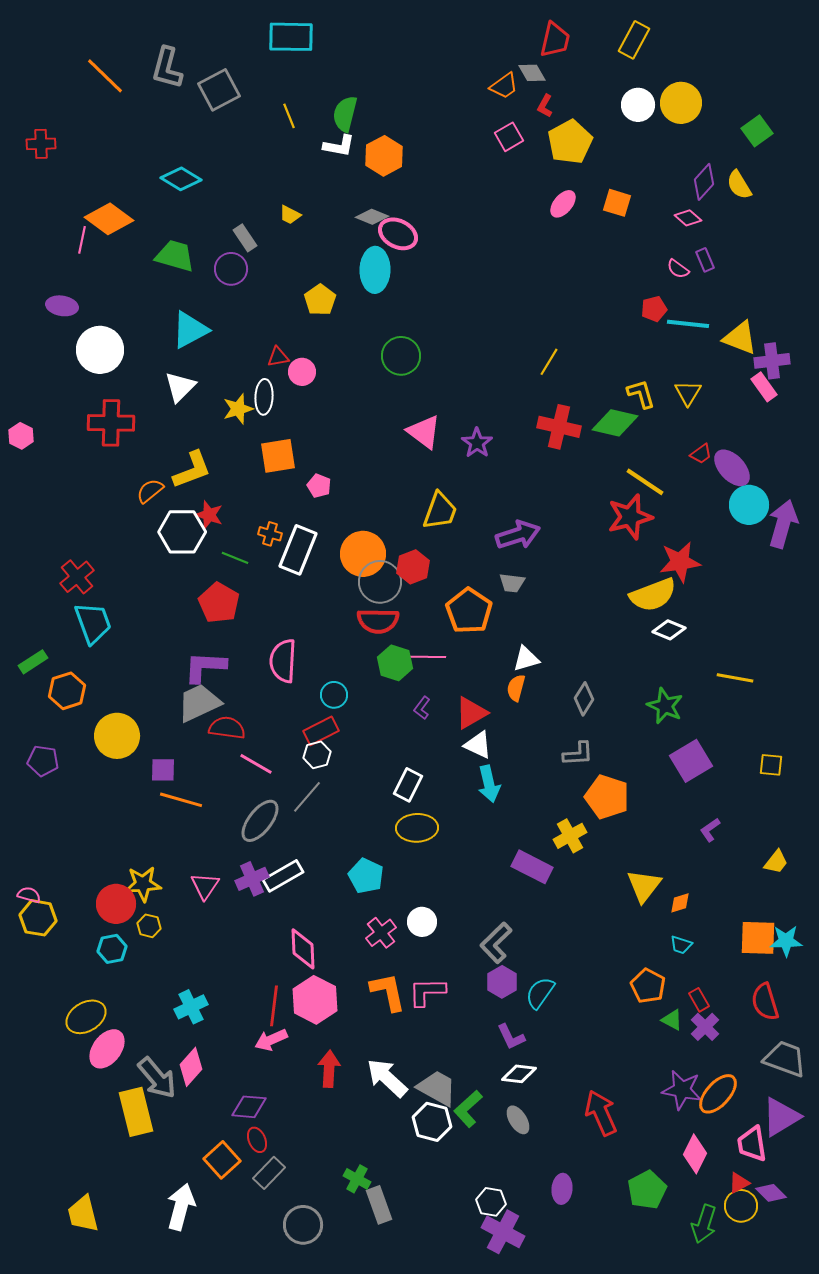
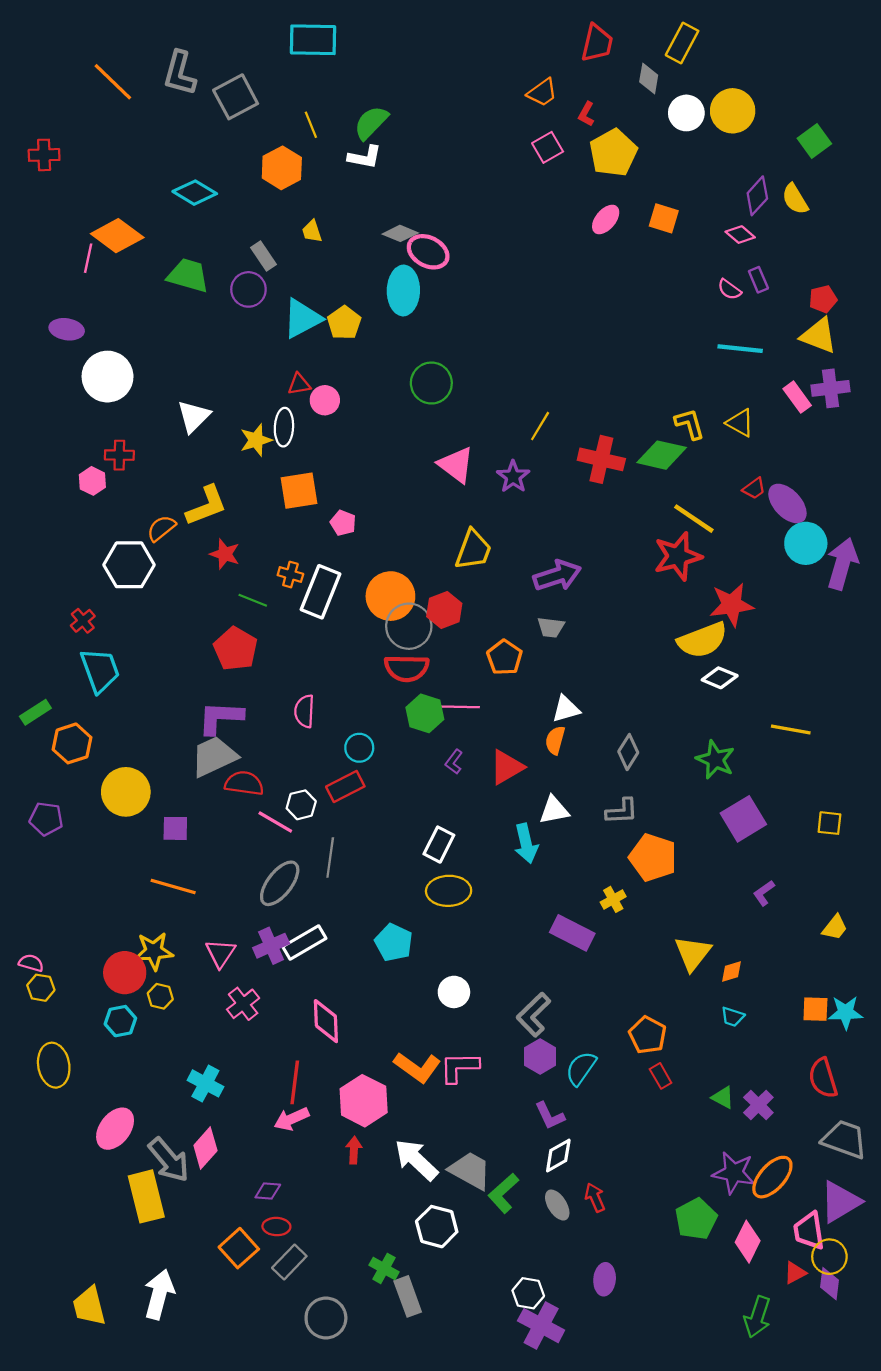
gray diamond: (532, 73) -> (649, 79), moved, turned 40
green semicircle: (345, 114) -> (371, 123), turned 30
orange hexagon: (384, 156) -> (282, 168), moved
yellow trapezoid: (290, 215) -> (312, 231), turned 45
red pentagon: (654, 309) -> (823, 299), moved
cyan triangle: (190, 330) -> (302, 318), moved
yellow triangle: (740, 338) -> (819, 336), moved
yellow line: (549, 362) -> (540, 426), moved
pink rectangle: (764, 387) -> (797, 397), moved
yellow triangle: (688, 393) -> (740, 423), turned -32
red cross: (111, 423) -> (119, 455), size x0.6
pink hexagon: (21, 436) -> (92, 481), moved
white hexagon: (182, 532) -> (129, 565), moved
red cross: (77, 577) -> (83, 621), size x0.7
orange pentagon: (469, 611) -> (505, 657), size x0.7
pink semicircle: (283, 661) -> (304, 711), size x0.7
white triangle: (478, 745) -> (554, 810), moved, turned -36
white hexagon: (317, 755) -> (301, 805), moved
gray line: (307, 797) -> (330, 857), turned -33
orange line: (181, 800) -> (173, 887), moved
yellow cross: (570, 836) -> (613, 899), size x0.7
yellow hexagon: (38, 918) -> (41, 988), size x0.7
pink cross: (381, 933) -> (243, 1004), moved
orange square: (758, 938) -> (815, 1009), size x0.7
orange pentagon: (648, 986) -> (648, 1035), moved
orange L-shape: (388, 992) -> (417, 1067), turned 138
pink hexagon: (315, 1000) -> (364, 1101), moved
red rectangle: (699, 1000) -> (661, 1076), moved
cyan cross: (191, 1007) -> (205, 1083), turned -36
yellow ellipse: (86, 1017) -> (54, 1065), moved, turned -69
red arrow: (329, 1069) -> (354, 1150), size x0.7
white diamond: (519, 1074) -> (558, 1156), turned -36
purple diamond: (249, 1107) -> (268, 1191), size x0.7
red arrow: (601, 1113) -> (595, 1197), moved, size x0.6
white hexagon: (432, 1122) -> (437, 1227), moved
red ellipse: (257, 1140) -> (276, 1227), turned -65
green pentagon: (647, 1190) -> (696, 1219), moved
purple diamond: (771, 1193) -> (829, 1284), turned 52
yellow circle: (741, 1206) -> (829, 1257), moved
white arrow: (181, 1207) -> (159, 1294), moved

